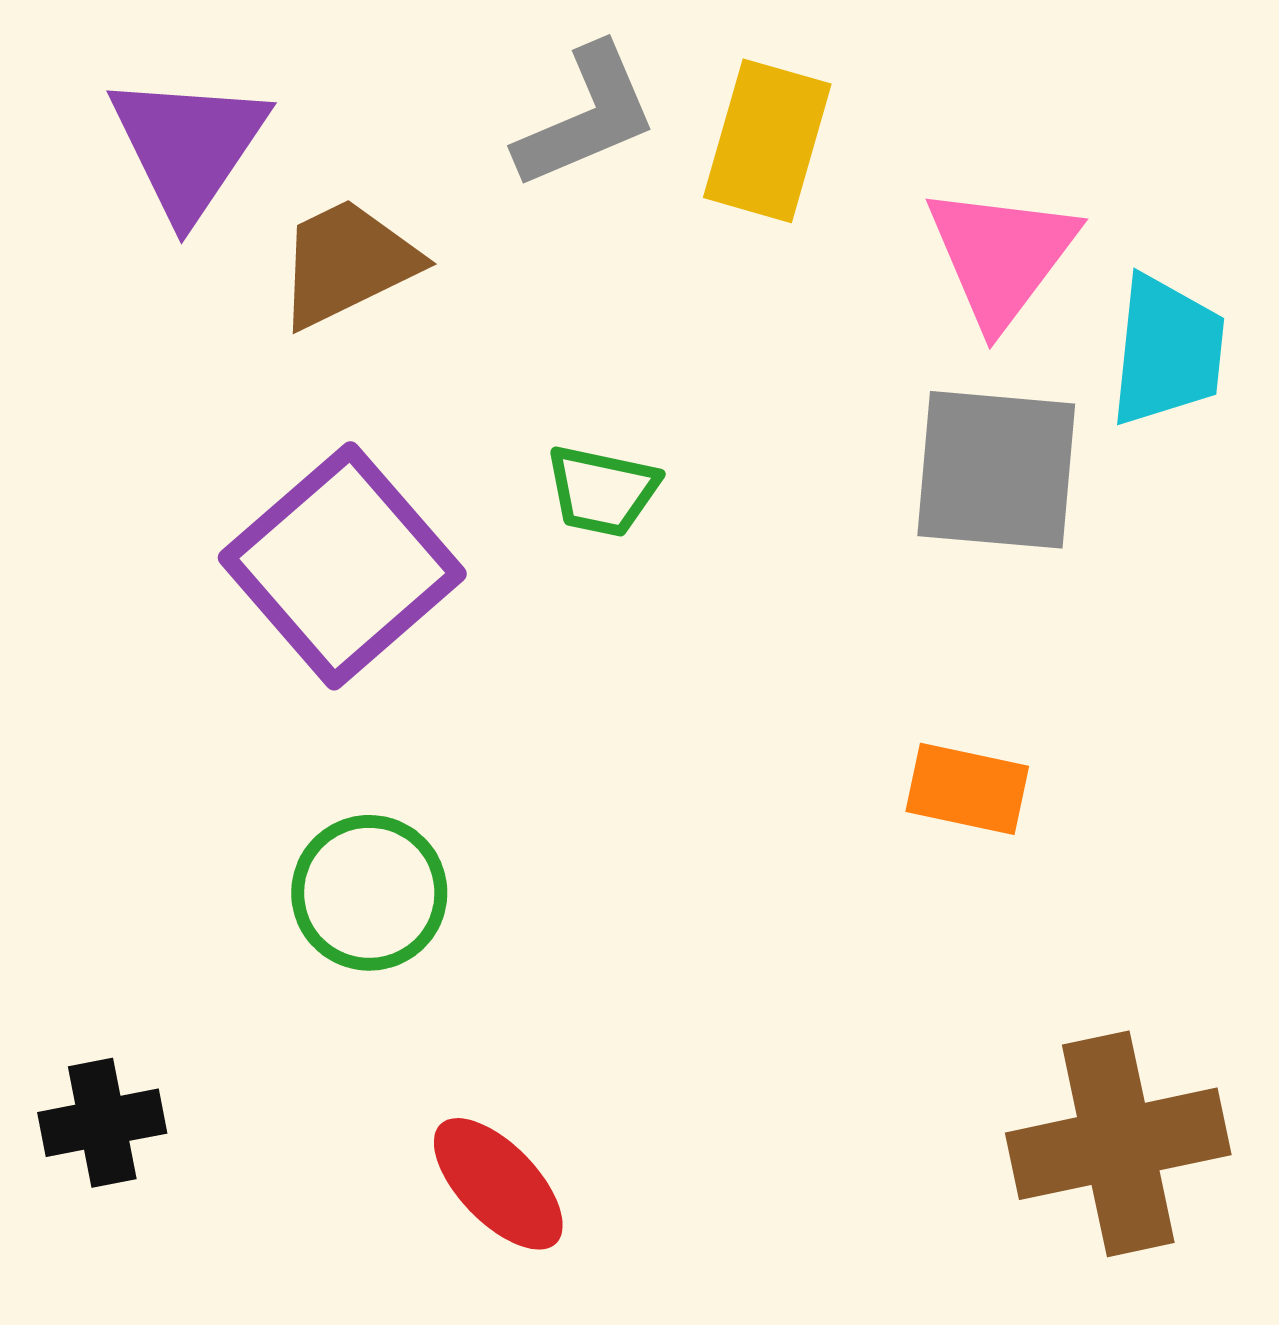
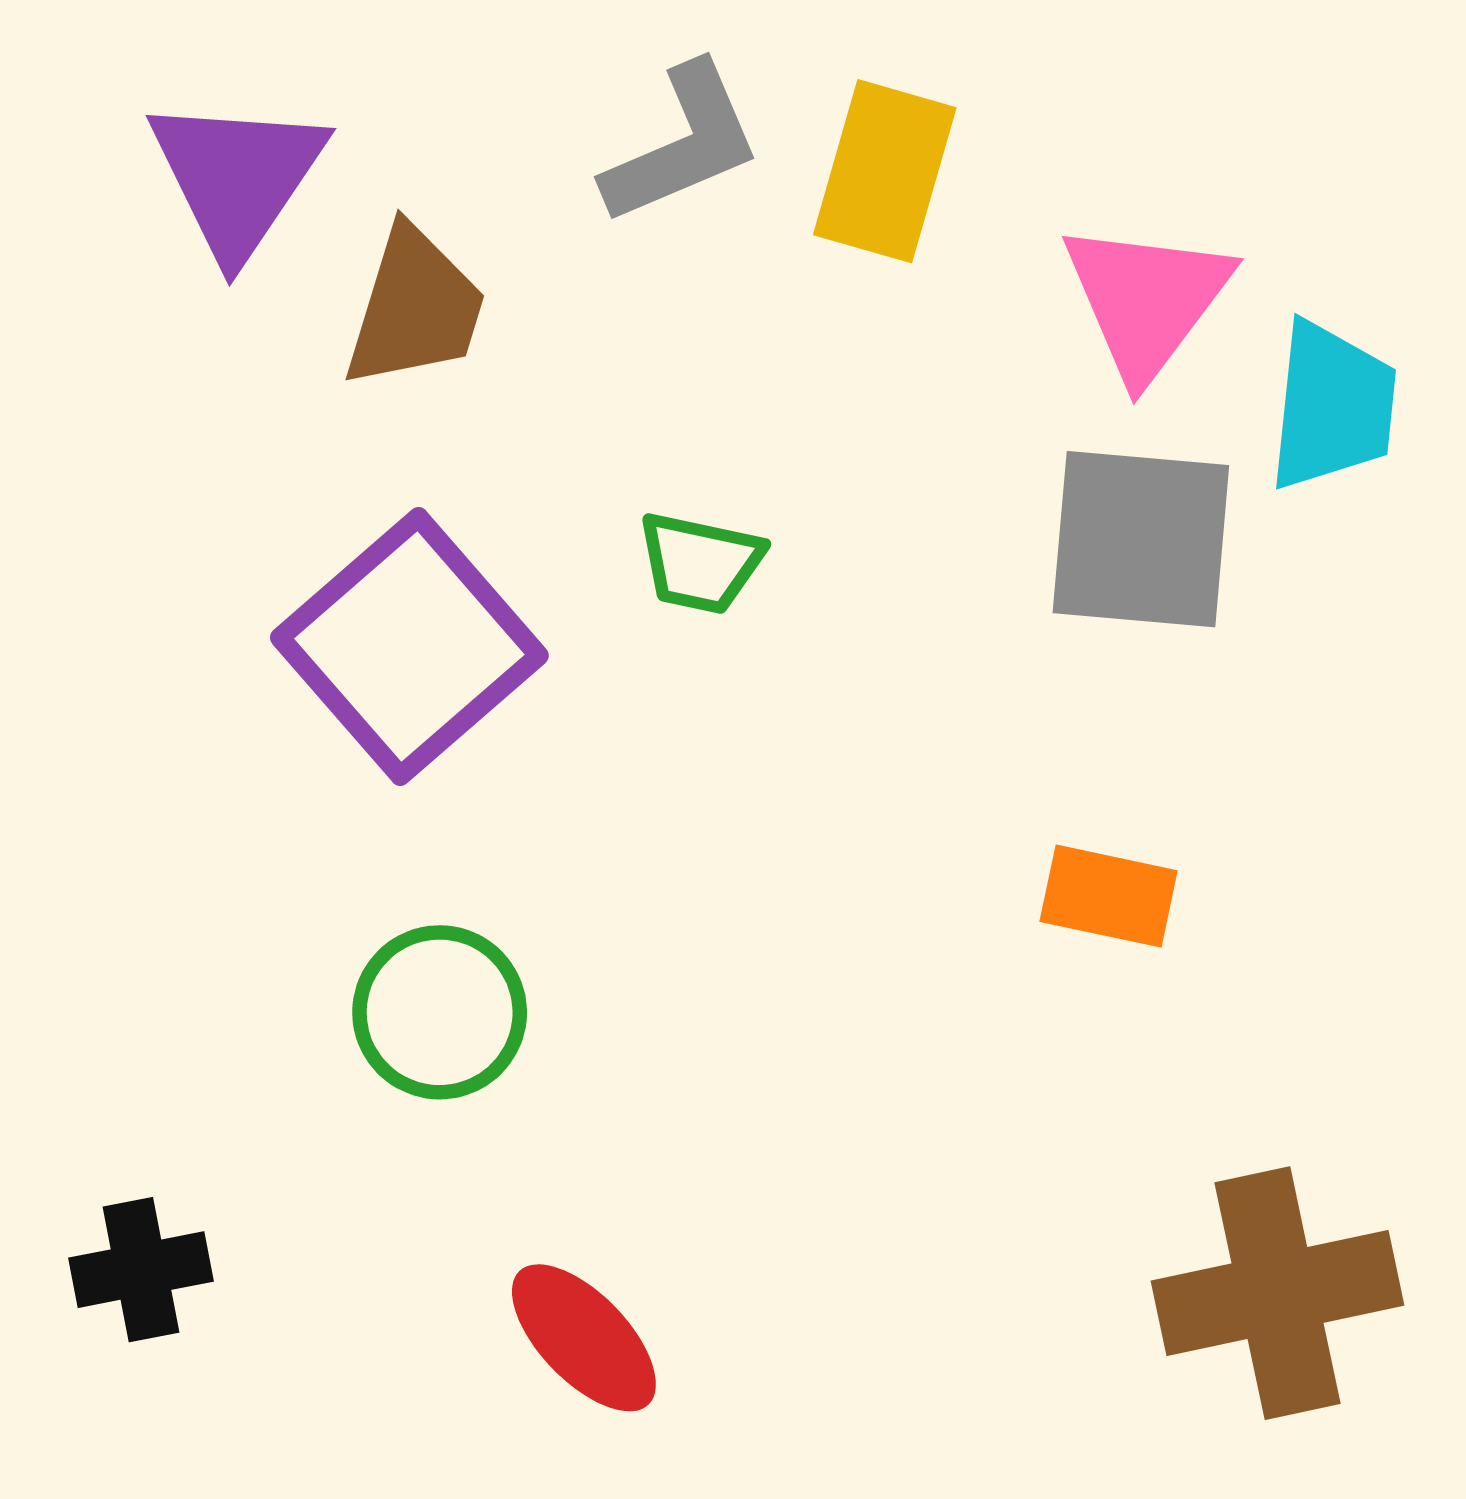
brown trapezoid: (347, 263) -> (415, 308), turned 133

